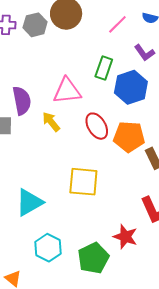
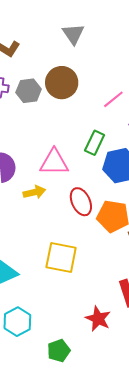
yellow arrow: (51, 122) -> (34, 192), turned 110
green pentagon: (93, 258) -> (59, 351), moved, size x0.7

